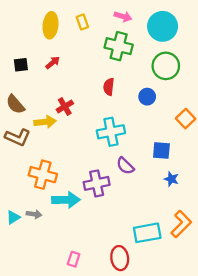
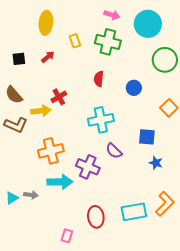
yellow rectangle: (82, 22) -> (75, 41), moved
green circle: (166, 66) -> (165, 60), moved
orange cross: (43, 175) -> (51, 151), moved, turned -30
purple cross: (97, 183) -> (88, 167), turned 35
red ellipse: (120, 258) -> (96, 217), moved

